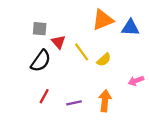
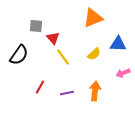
blue triangle: (130, 28) -> (118, 44), moved
yellow line: (82, 52) -> (63, 57), moved
black semicircle: (41, 61) -> (19, 55), moved

